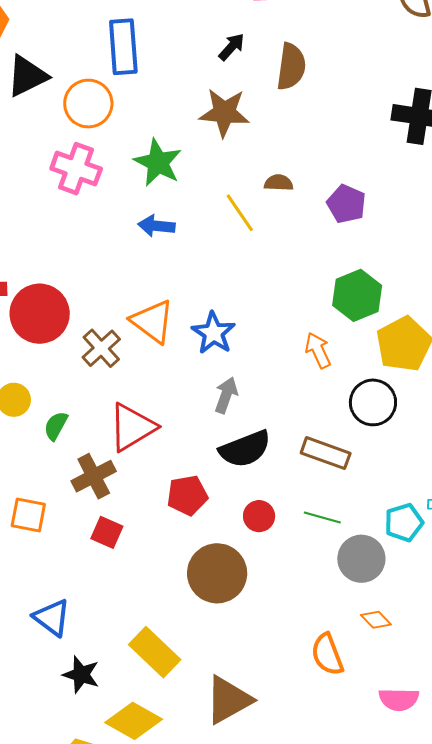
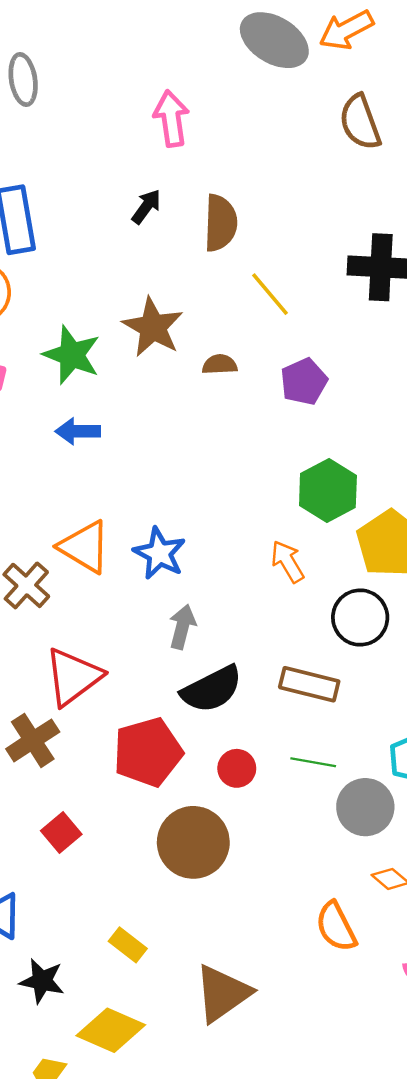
brown star: (224, 113) -> (153, 327), moved, turned 30
purple pentagon: (346, 204) -> (304, 382), turned 30
yellow line: (240, 213) -> (270, 294), moved
red pentagon: (187, 495) -> (148, 752), size x1.4
red square: (107, 532) -> (61, 832), moved, turned 32
yellow rectangle: (155, 652) -> (128, 945), size x0.6

